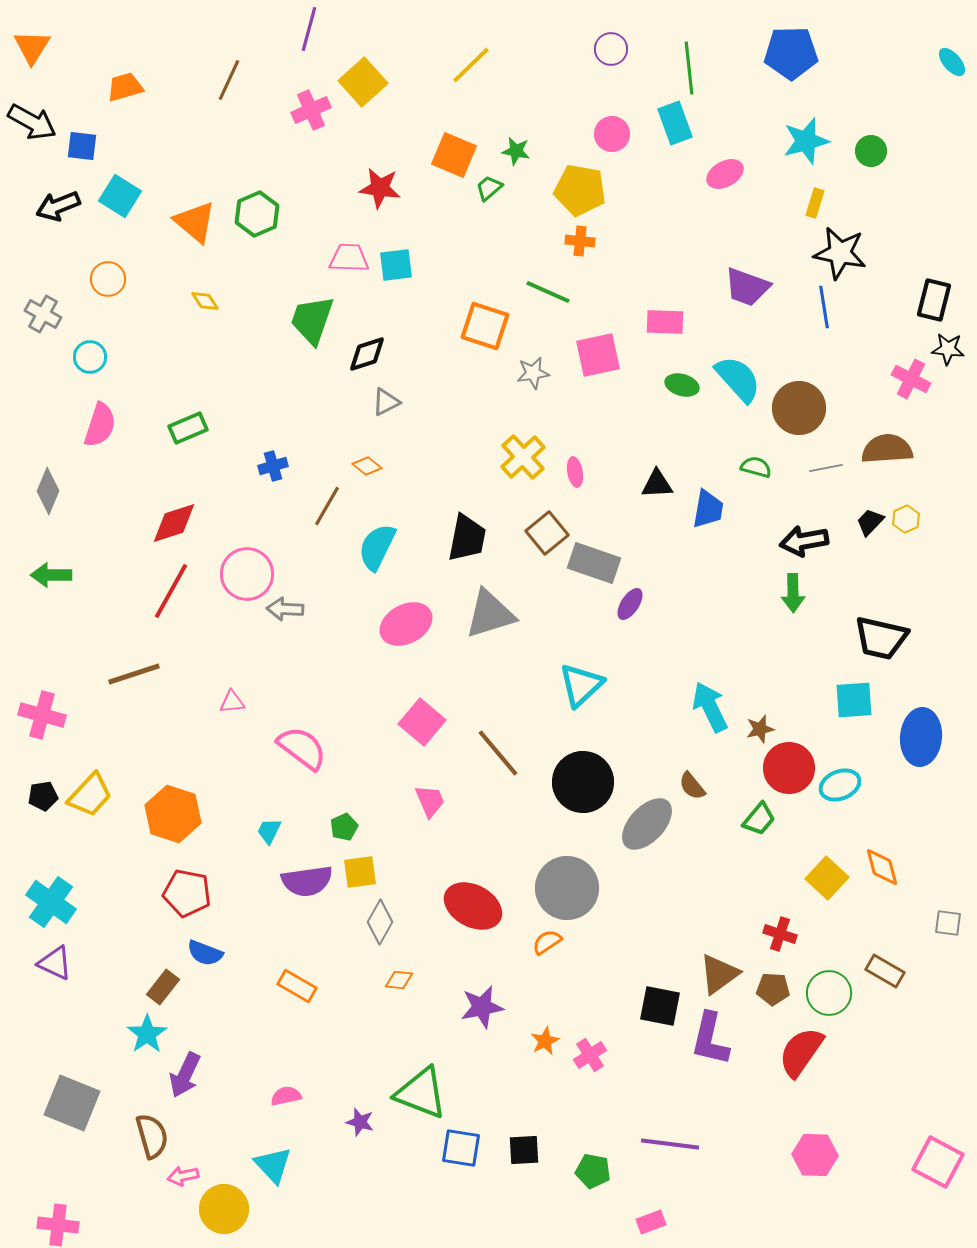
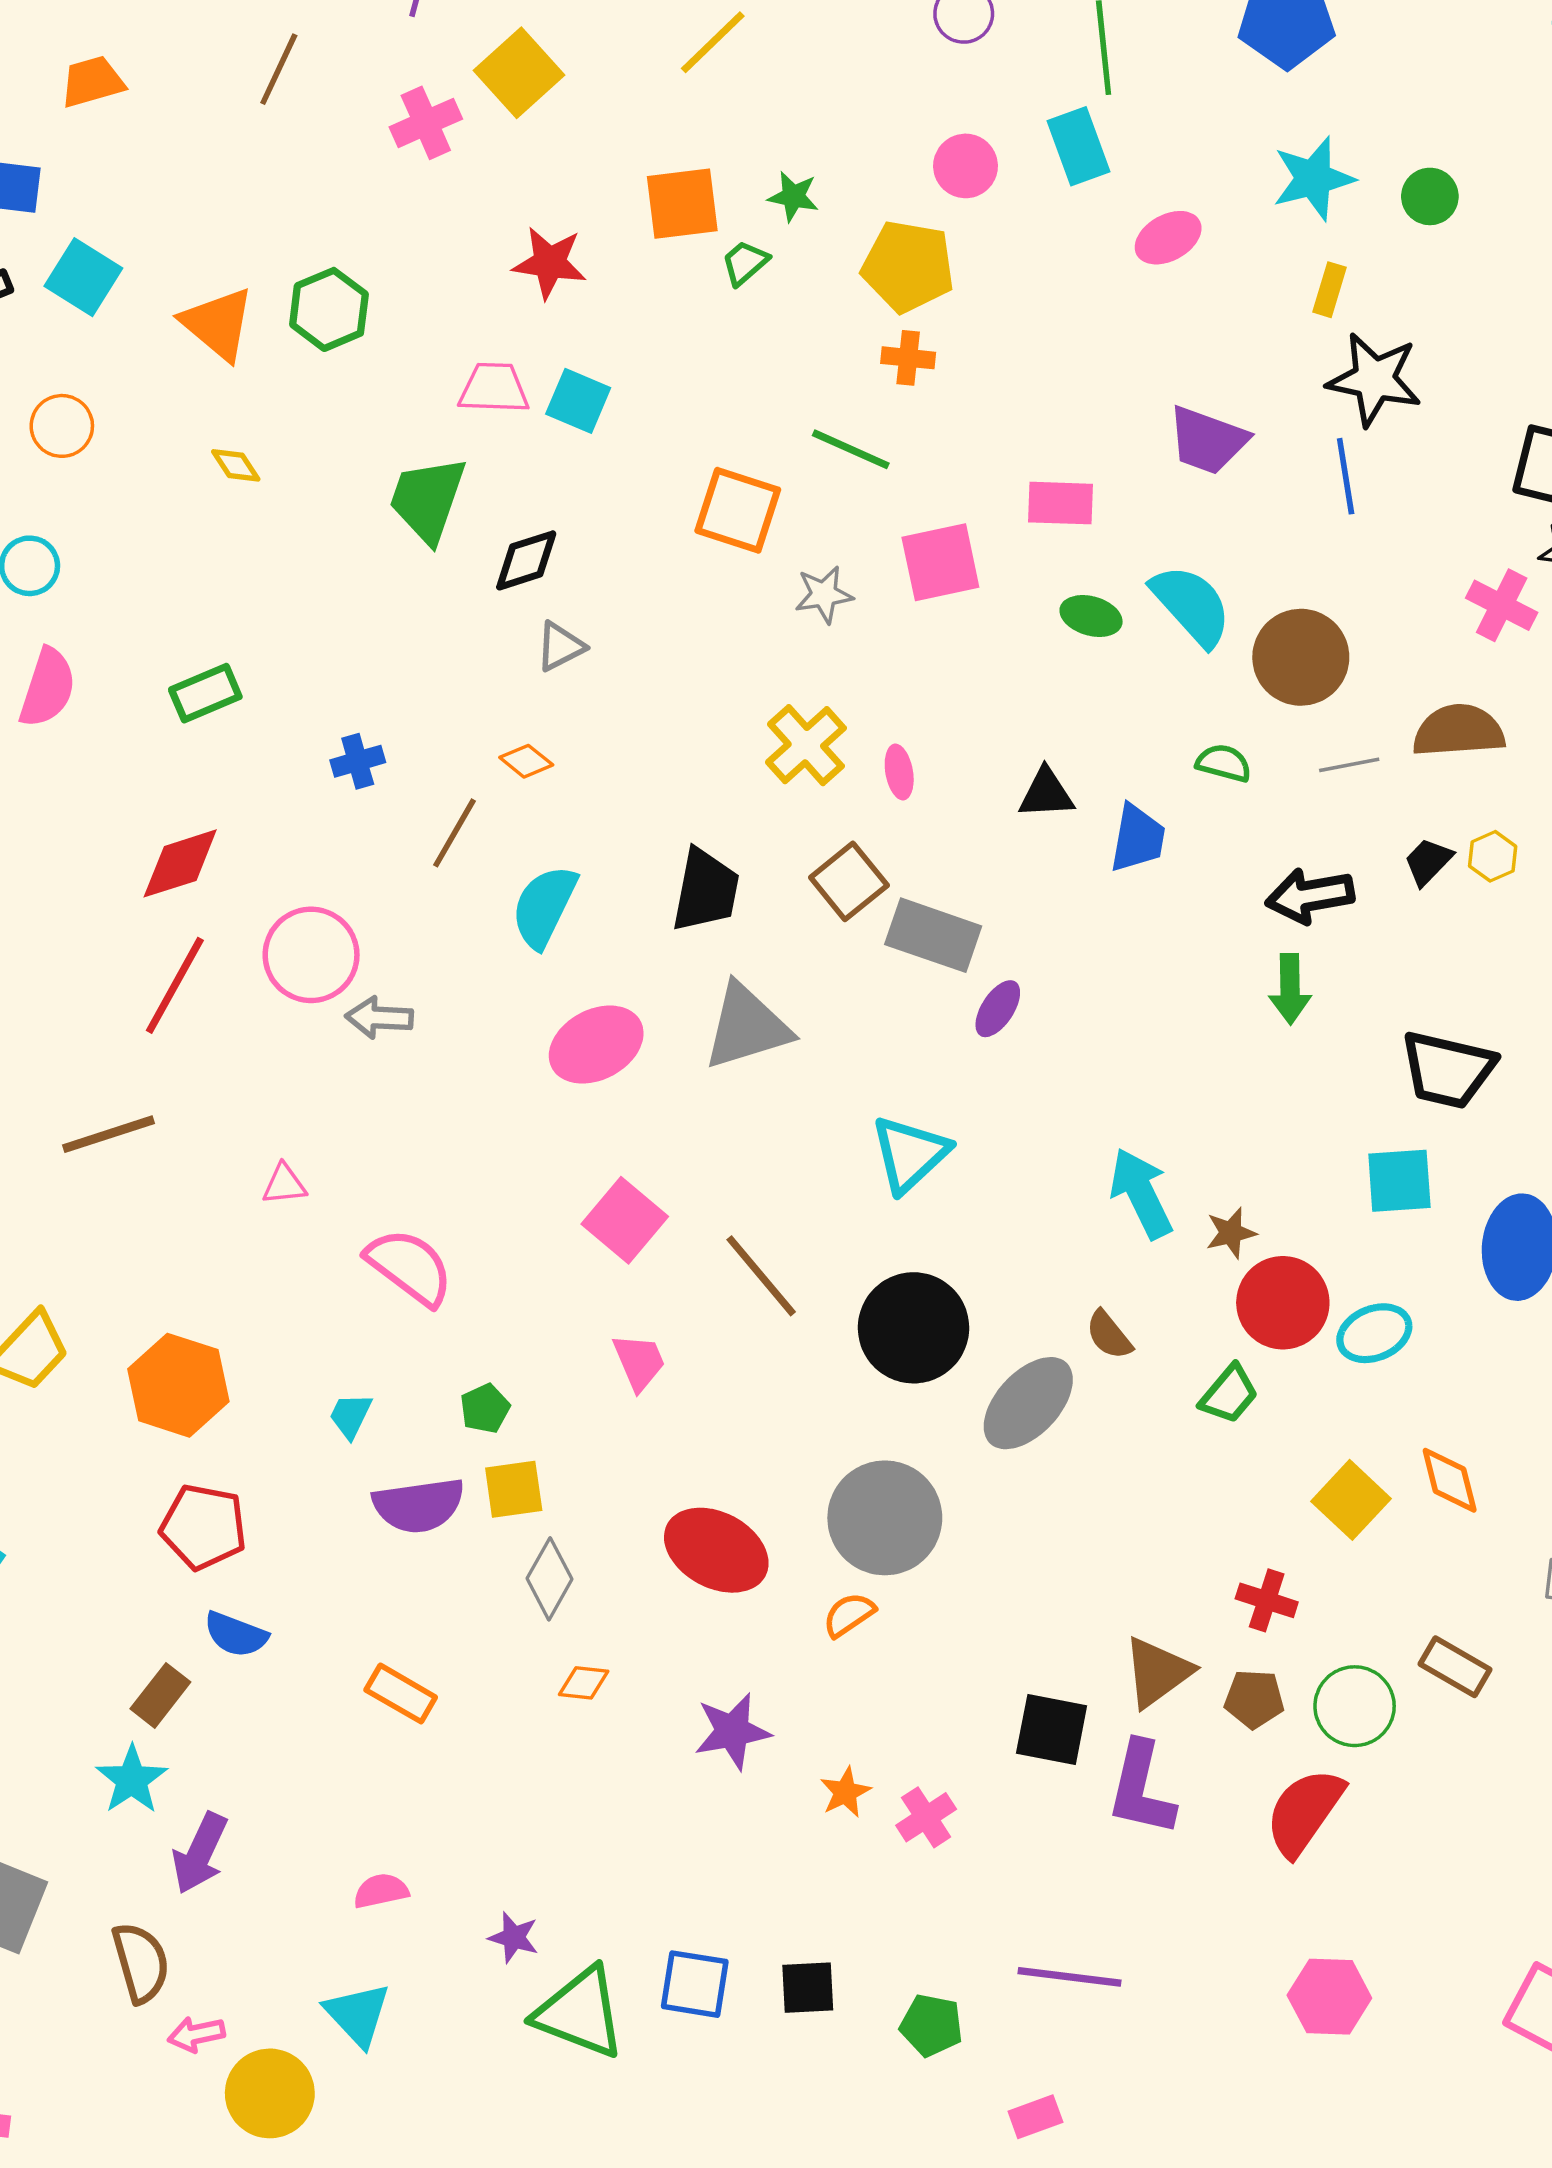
orange square: (454, 155) -> (682, 204), turned -30
cyan square: (396, 265) -> (578, 401), turned 30
green triangle: (421, 1093) -> (580, 2013), moved

